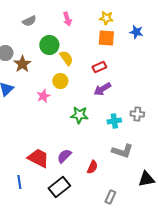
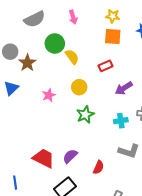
gray semicircle: (29, 21) -> (35, 19), size x1.5
yellow circle: (60, 81) -> (79, 87), moved
purple arrow: (102, 89) -> (124, 88), moved
green star: (79, 115) -> (85, 115), turned -30
blue line: (19, 182) -> (15, 183), moved

